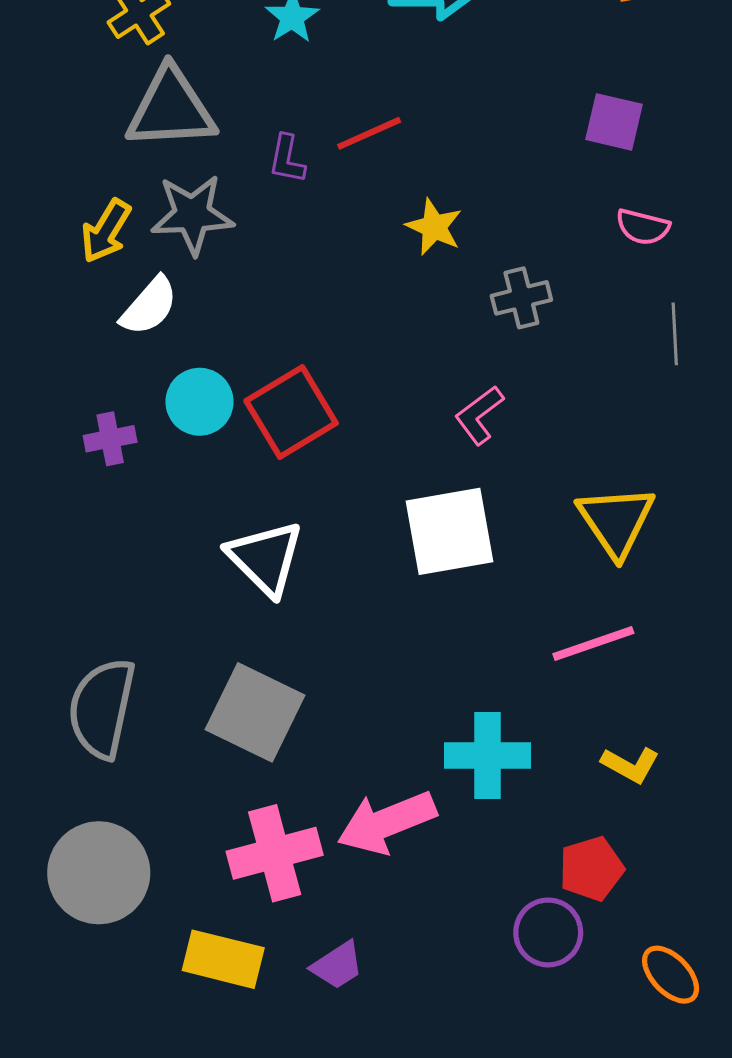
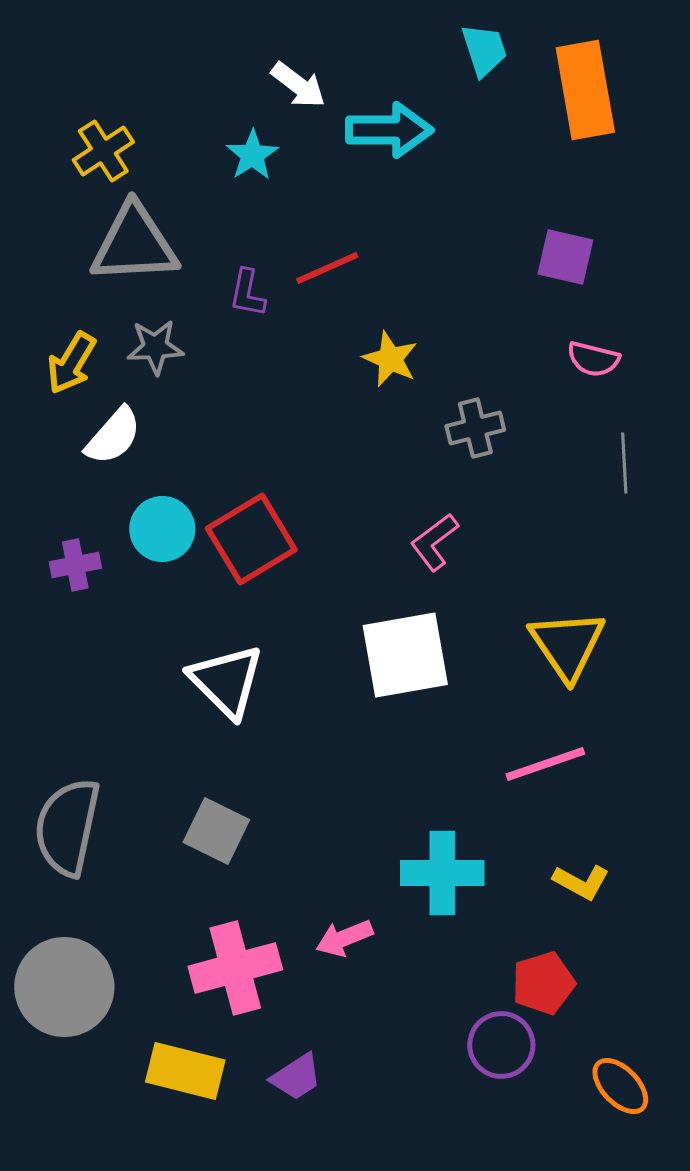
gray star: (192, 215) -> (155, 347), size x0.7
gray square: (255, 712) -> (216, 831), size x0.7
pink arrow: (387, 822) -> (344, 938), size x0.6

